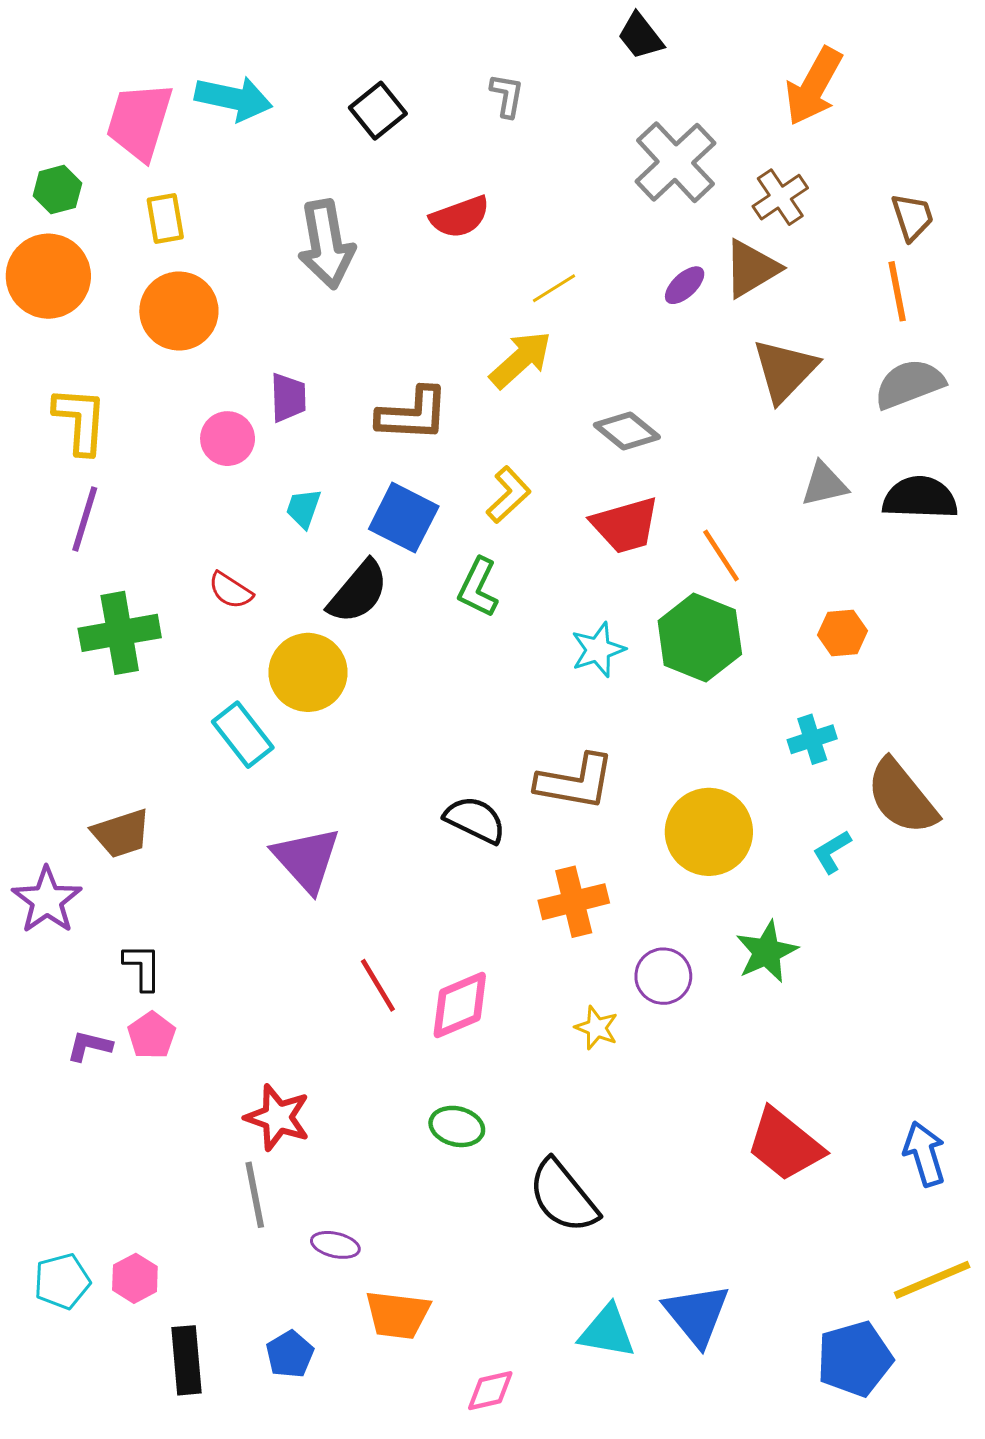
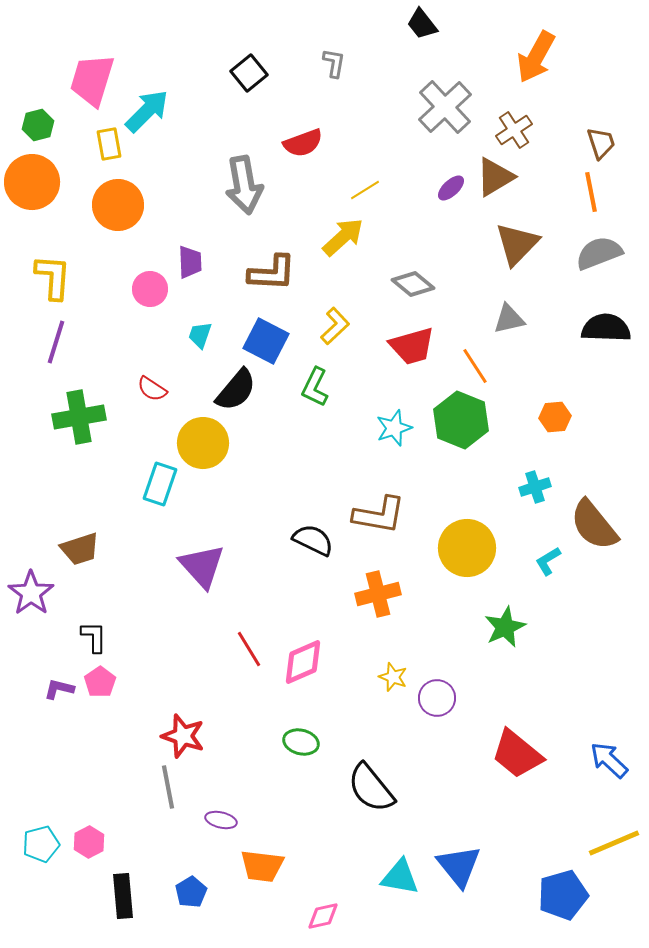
cyan arrow: (234, 98) -> (147, 111), moved, turned -57
gray arrow: (326, 244) -> (244, 185), moved
gray triangle: (824, 484) -> (509, 319), moved
cyan rectangle: (243, 735) -> (160, 484), turned 57
purple circle: (663, 976) -> (437, 698), moved
blue arrow: (925, 1154) -> (609, 760), turned -30

